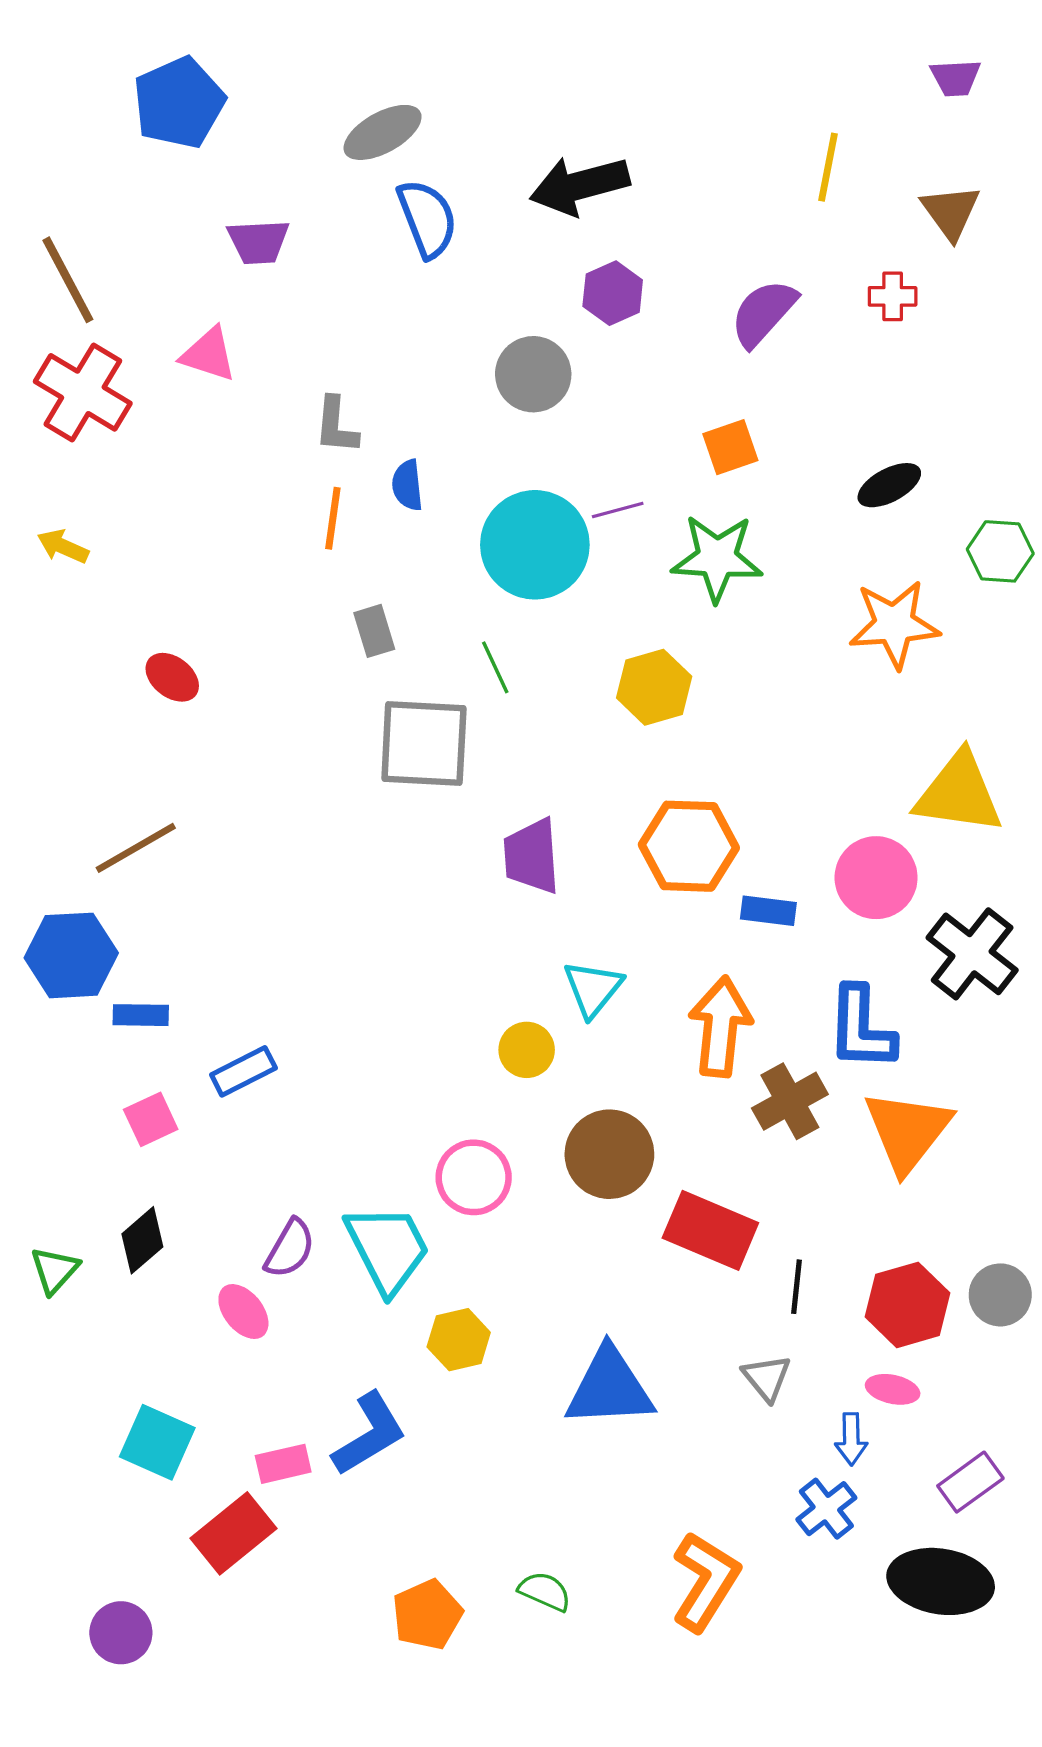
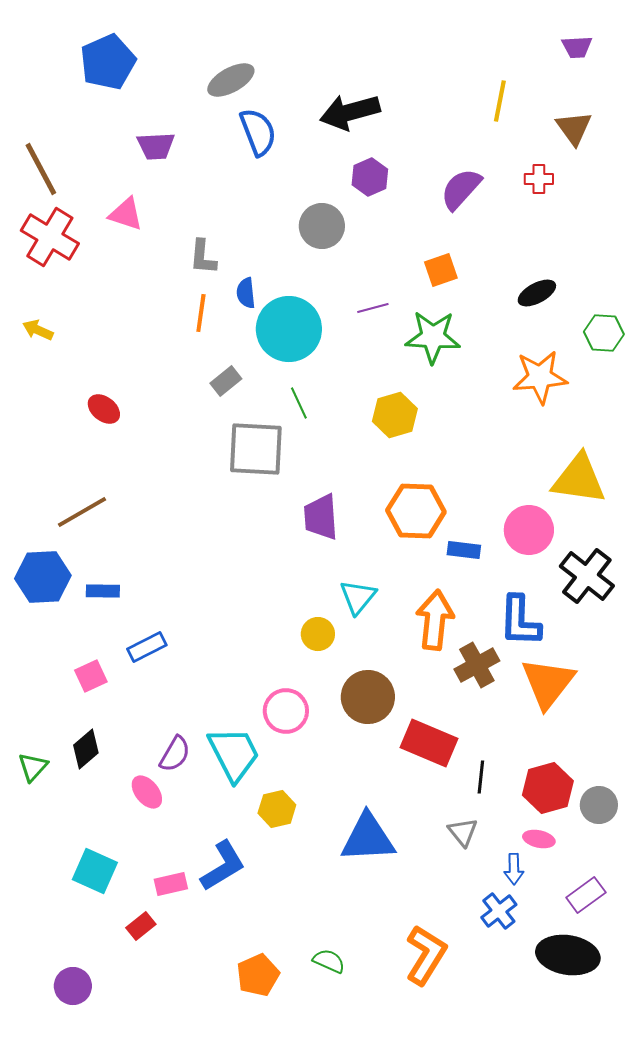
cyan circle: (535, 545) -> (289, 329), moved
gray rectangle: (374, 631) -> (226, 381), turned 68
blue rectangle: (141, 1015) -> (103, 591), moved
gray circle: (1000, 1295) -> (599, 805), moved
red rectangle: (234, 1533) -> (141, 926), size x0.6

